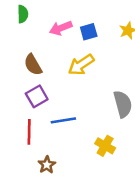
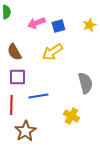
purple square: (37, 96) -> (17, 77), turned 30
brown star: (47, 165) -> (25, 131), size x1.5

